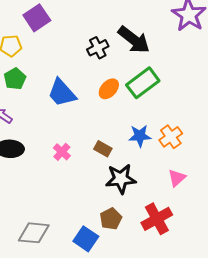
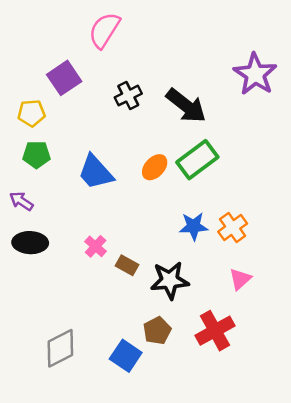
black cross: (98, 48) -> (128, 96), moved
green pentagon: (15, 79) -> (36, 155), turned 30
brown rectangle: (103, 149) -> (127, 265), moved
gray diamond: (34, 233) -> (60, 348), turned -32

